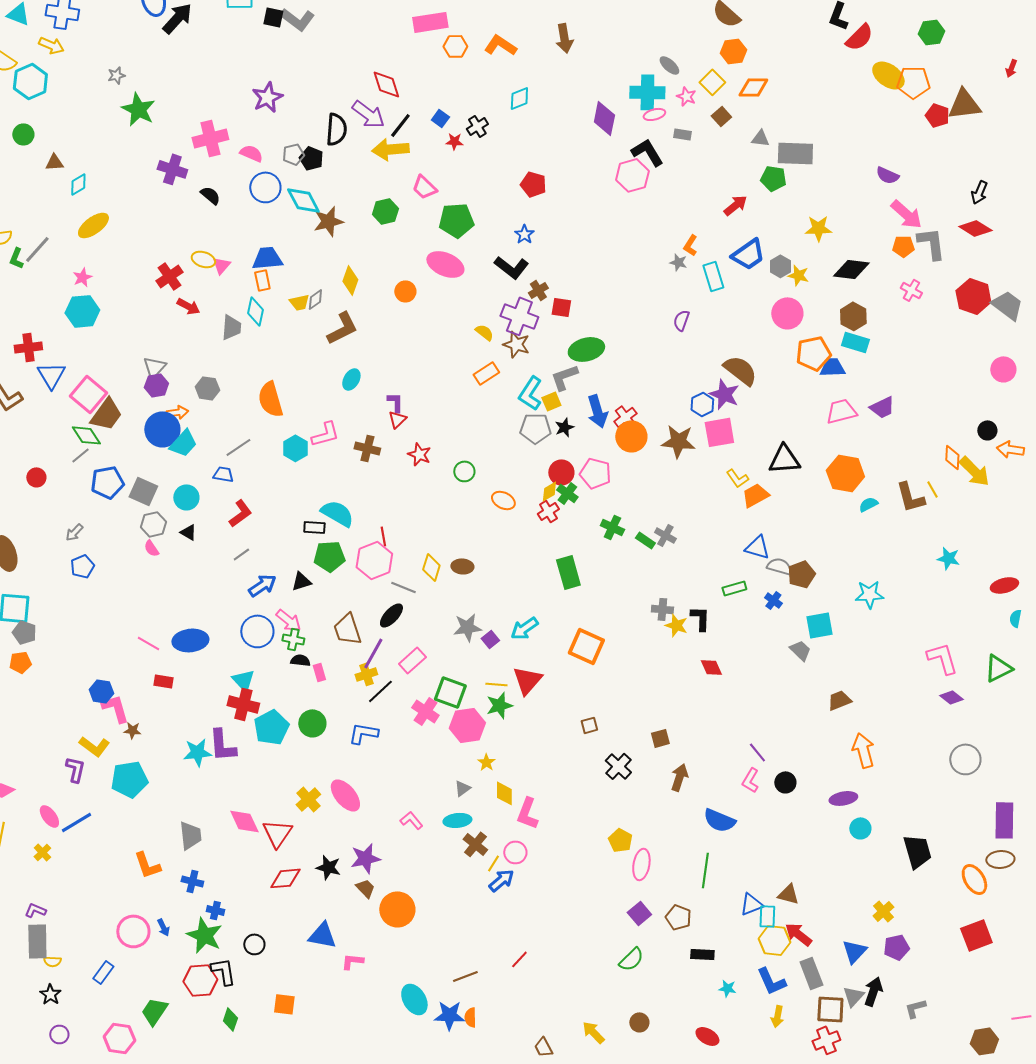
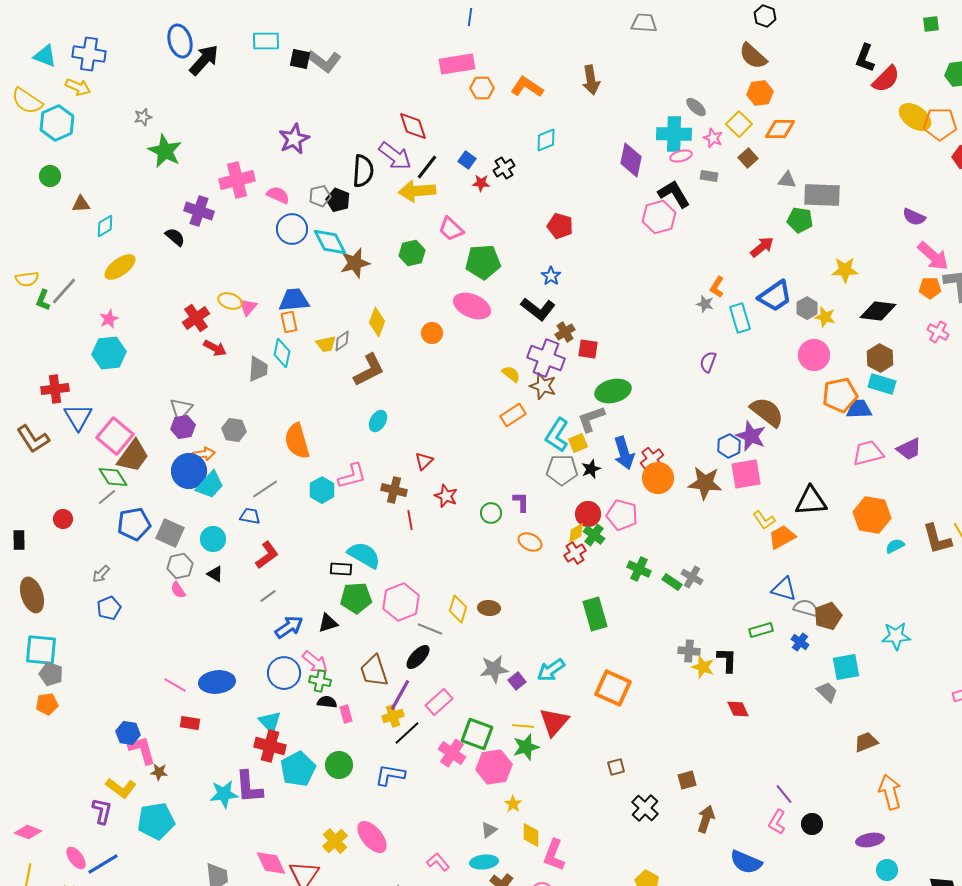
black semicircle: (210, 195) -> (175, 237), moved
purple L-shape: (395, 402) -> (521, 502), moved
red line: (383, 536) -> (410, 520), moved

